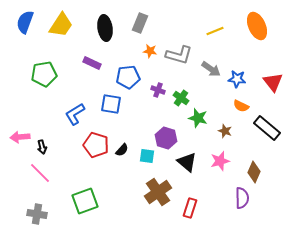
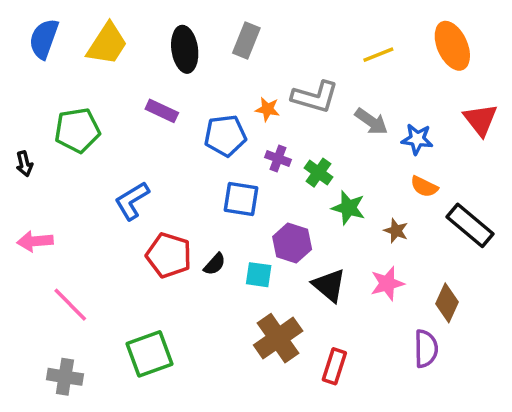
orange star: (150, 51) -> (267, 109), moved
red triangle: (273, 82) -> (481, 120), moved
blue square: (111, 104) -> (241, 199), moved
black arrow: (42, 147) -> (24, 164), moved

